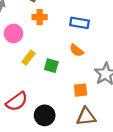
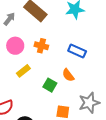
orange cross: (40, 17) -> (41, 46), moved
green square: (51, 66) -> (50, 85), moved

